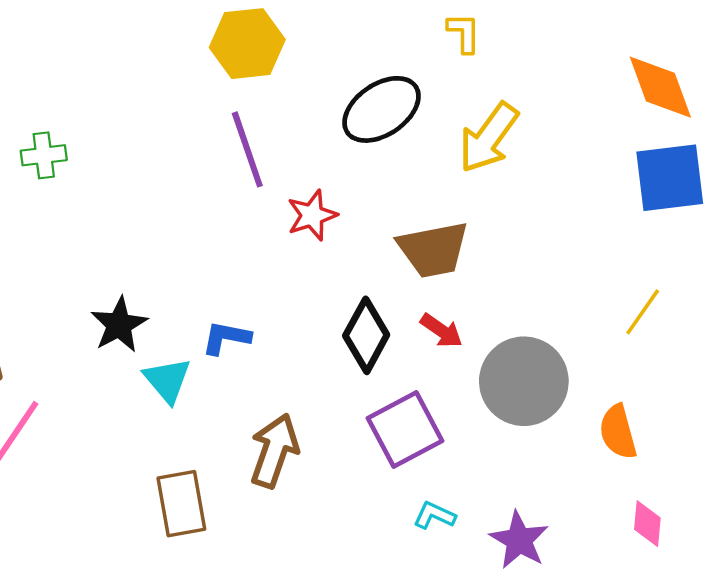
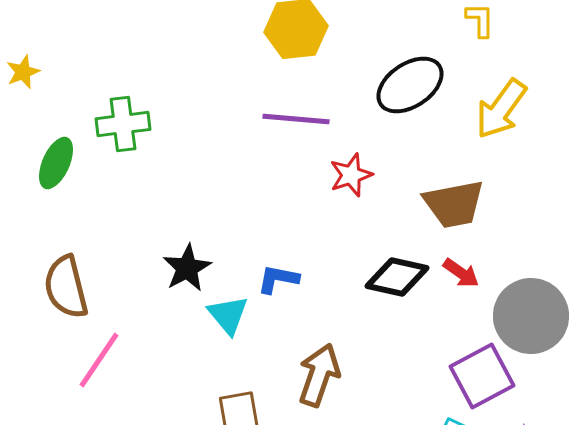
purple line: (247, 149) -> (296, 119), turned -66
green cross: (44, 155) -> (123, 124), size x1.4
black diamond: (366, 335) -> (397, 277), turned 74
purple square: (405, 429) -> (482, 376), moved

